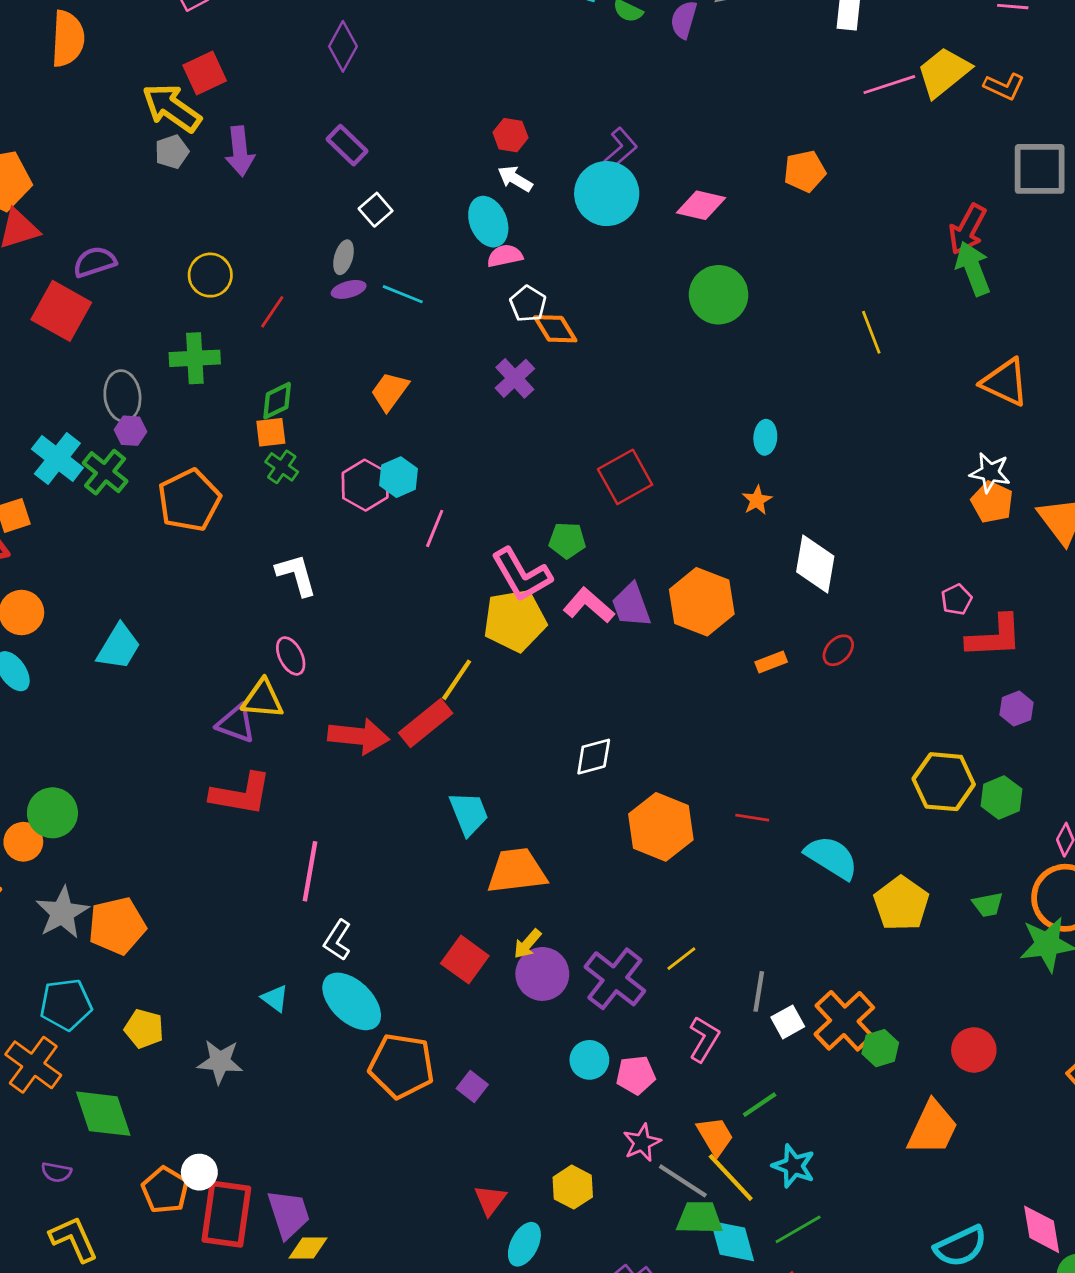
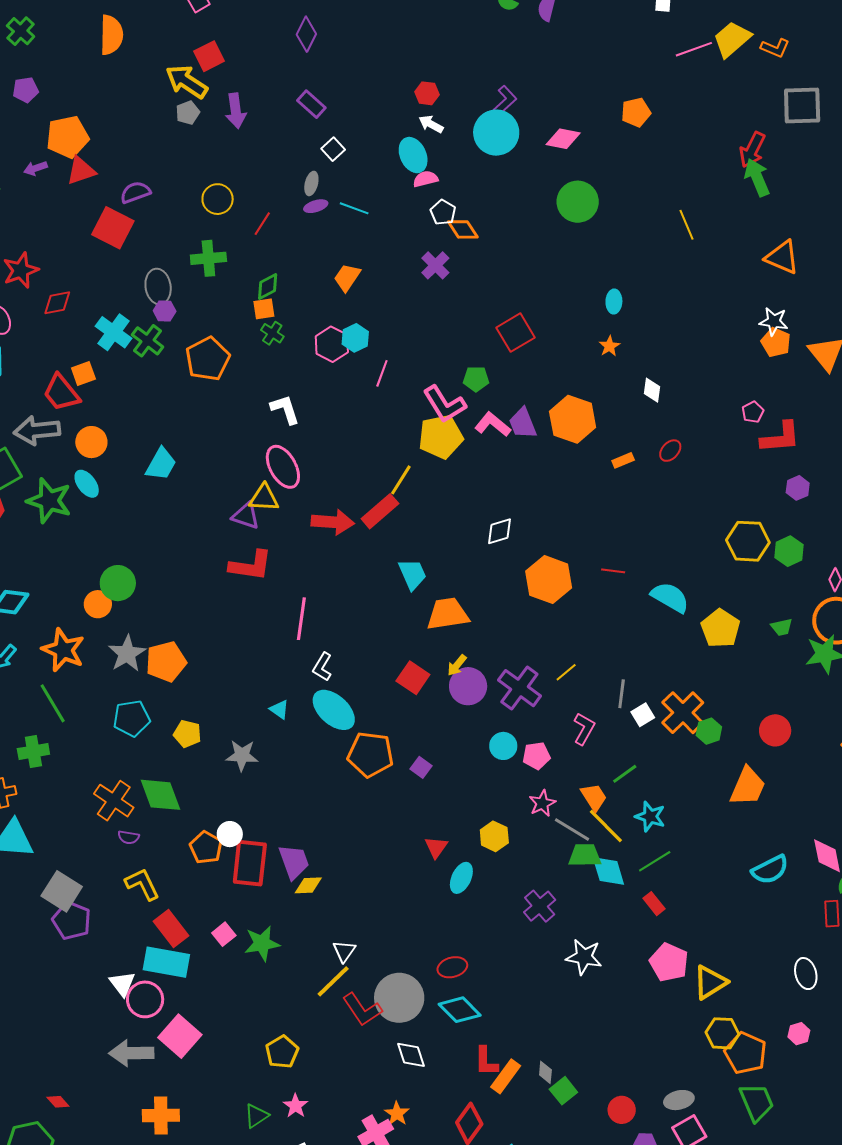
white diamond: (815, 564) -> (652, 390), size x0.6
pink ellipse: (291, 656) -> (283, 467), size x1.6
orange cross: (33, 1065) -> (114, 801), moved

